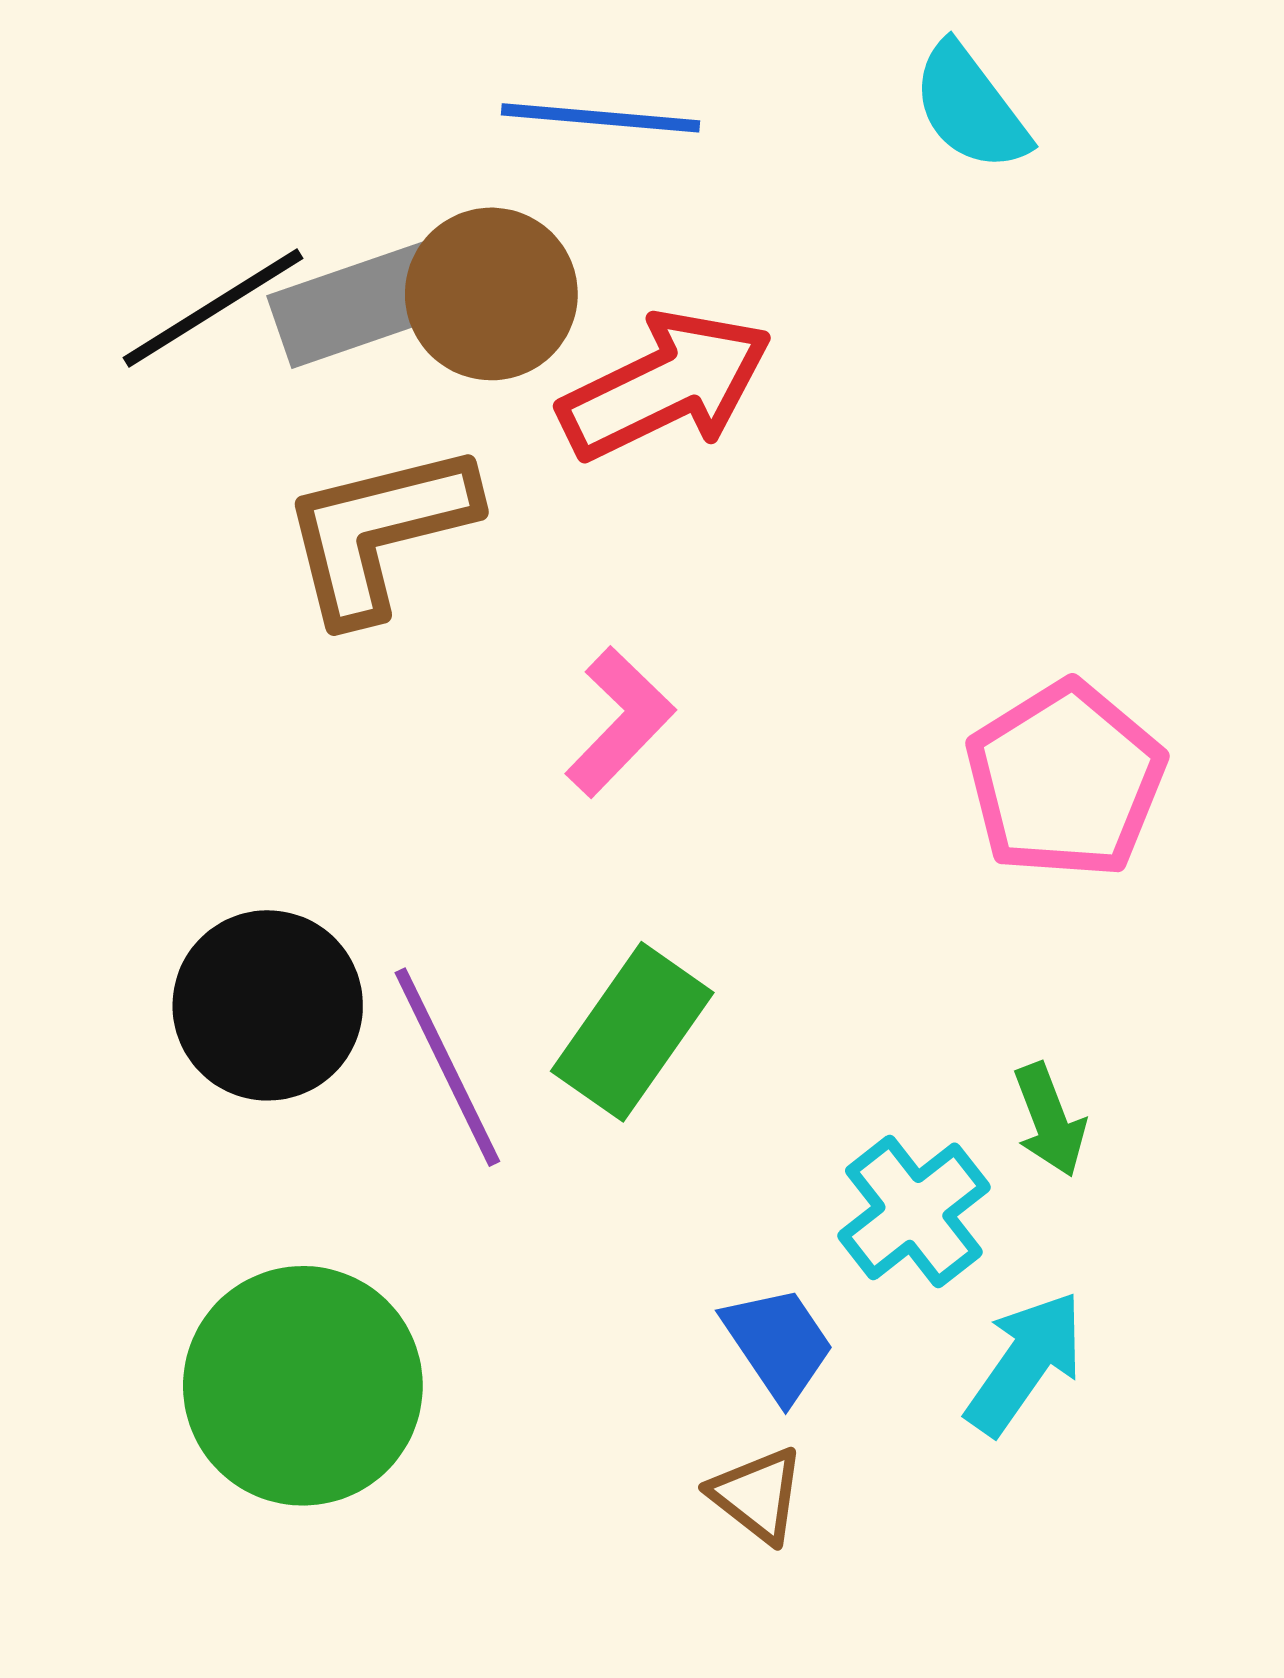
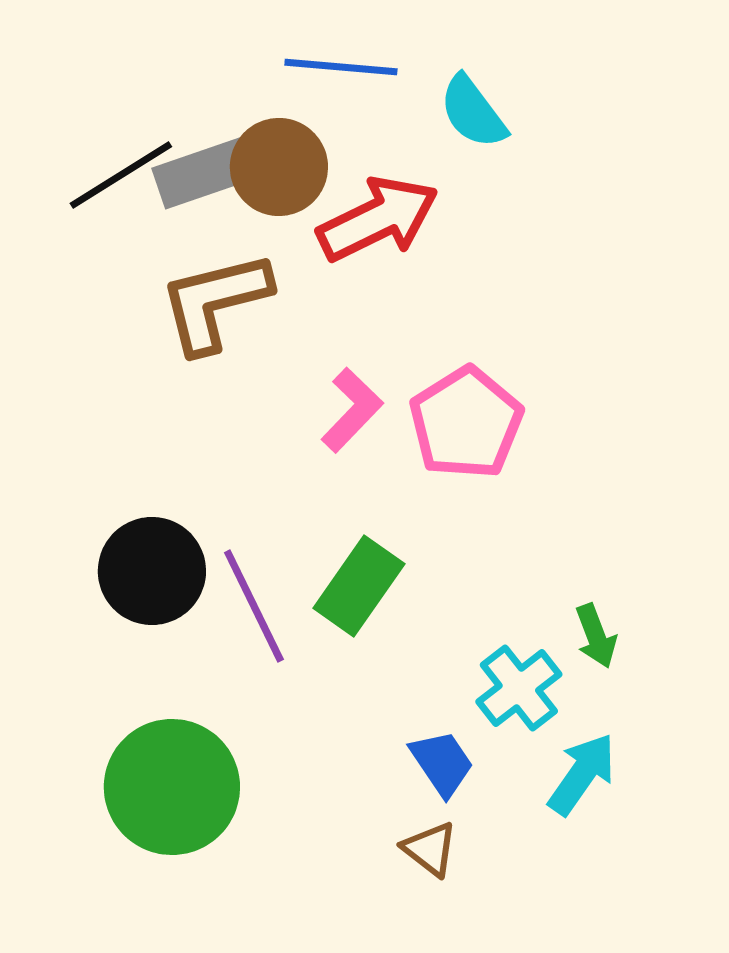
cyan semicircle: (970, 107) -> (473, 112), moved
pink pentagon: (1065, 780) -> (466, 423), moved

